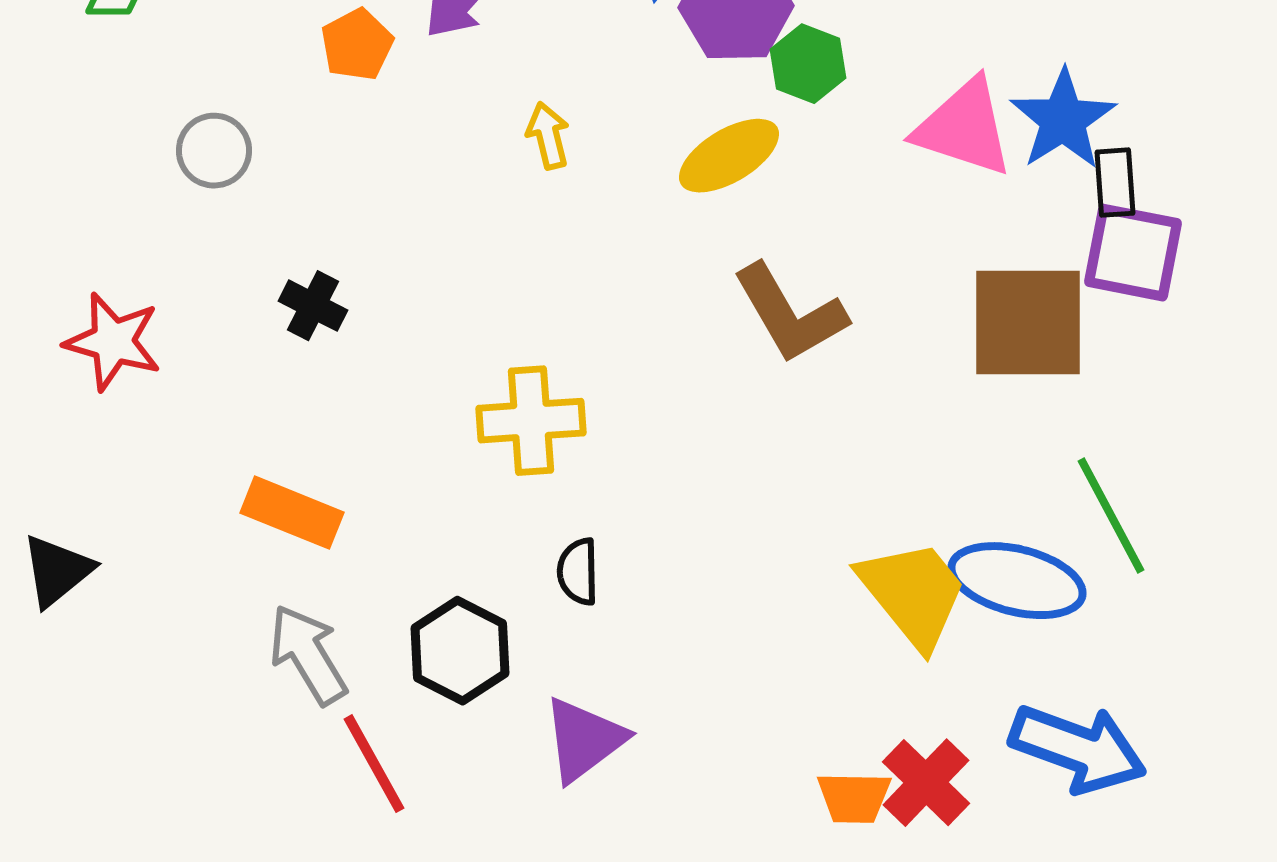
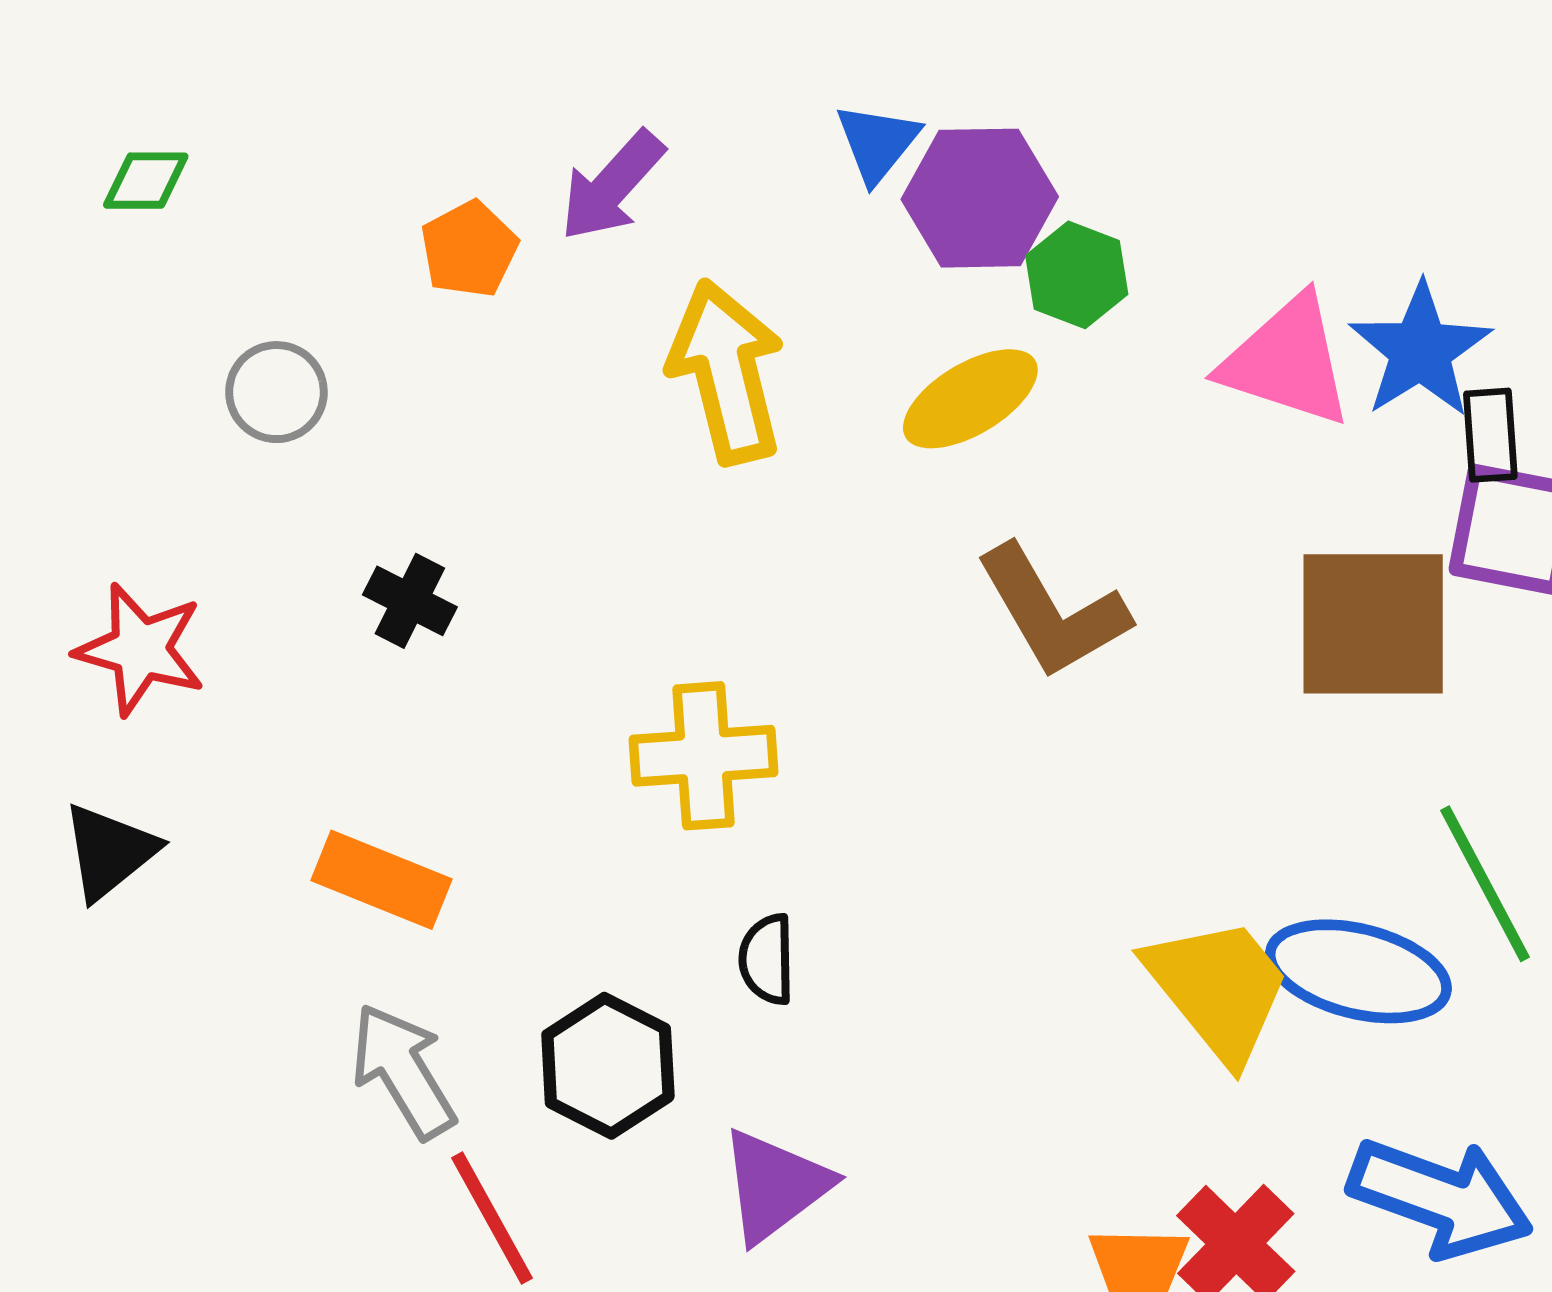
yellow arrow: (548, 136) -> (726, 372), size x2.0
black triangle: (57, 571) -> (109, 851), moved

